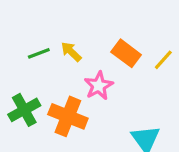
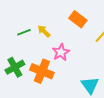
orange rectangle: (126, 53) -> (78, 19), moved

